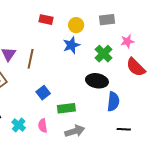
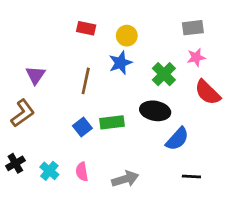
gray rectangle: (107, 20) -> (193, 28), moved
brown line: (31, 59) -> (86, 81), moved
blue semicircle: (113, 102) -> (177, 139), turned 36
green rectangle: (66, 108) -> (112, 122), moved

